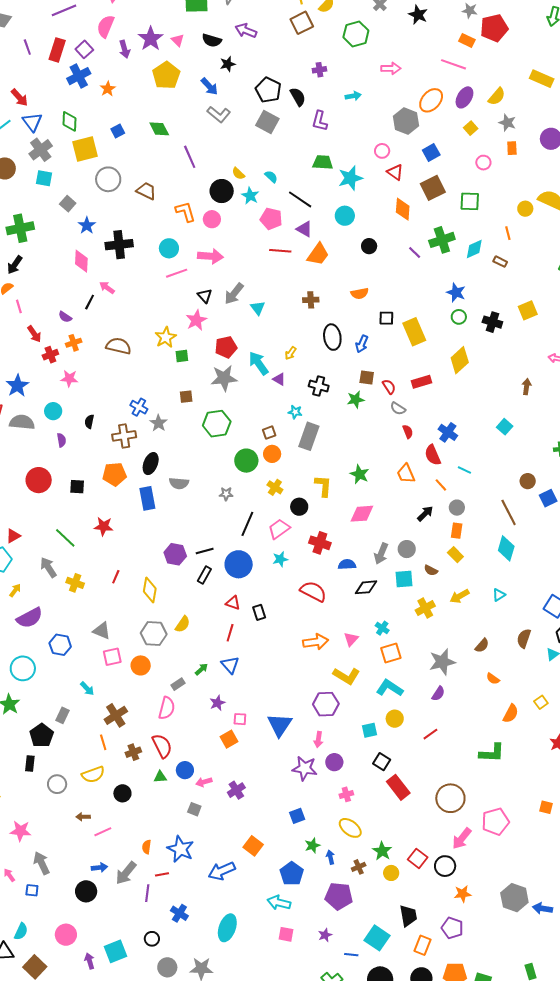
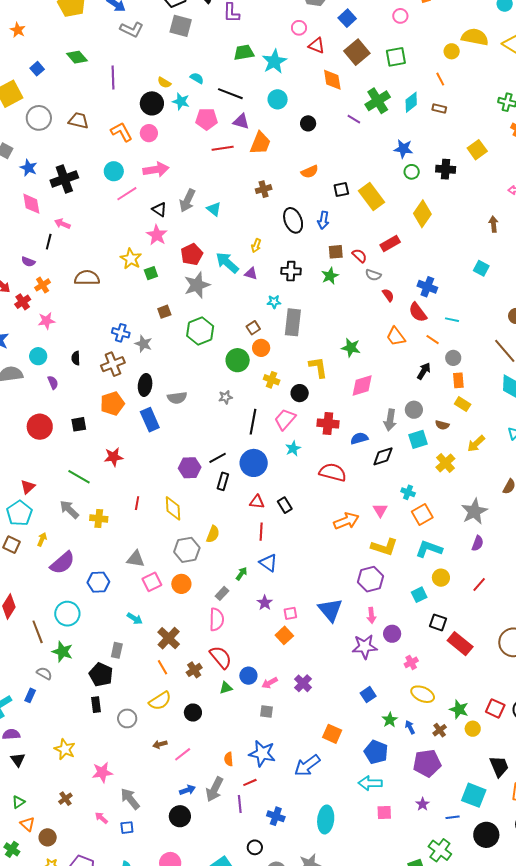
purple line: (190, 157) -> (113, 77), turned 35

